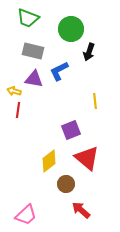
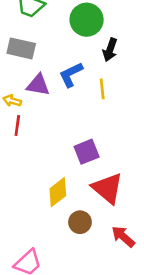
gray rectangle: (33, 51) -> (21, 48), moved
yellow line: (95, 101) -> (102, 89), moved
red arrow: (81, 210) -> (123, 237), moved

